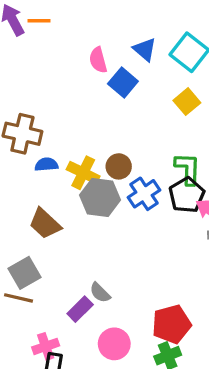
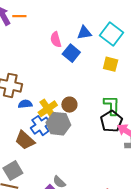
blue triangle: (145, 49) -> (84, 33), turned -49
yellow square: (187, 102) -> (111, 64), turned -35
yellow cross: (83, 173) -> (48, 109), turned 30
blue cross: (144, 194) -> (40, 126), moved

